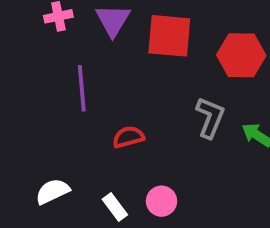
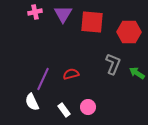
purple line: (82, 88) -> (43, 79), moved, turned 30
white semicircle: (53, 191) -> (32, 102), turned -90

